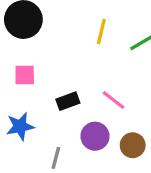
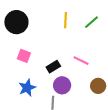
pink square: (25, 75) -> (24, 56), turned 32
purple circle: (95, 136) -> (62, 85), moved

